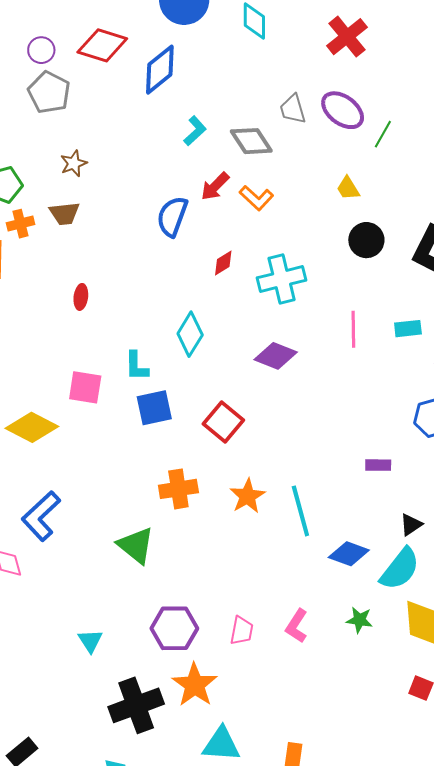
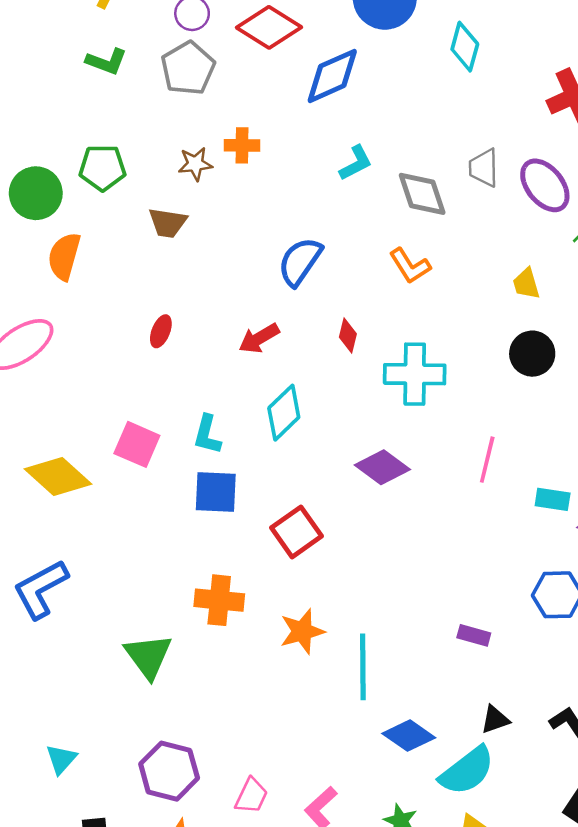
red arrow: (215, 186) -> (259, 338), moved
orange cross: (20, 224) -> (242, 145), moved
red diamond: (223, 263) -> (348, 335), turned -60
cyan rectangle: (408, 329) -> (553, 499), moved

